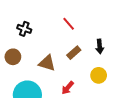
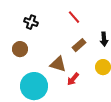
brown triangle: (47, 63) -> (58, 64), moved

